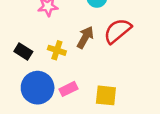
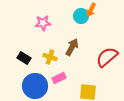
red semicircle: (118, 31) -> (107, 57), moved
pink rectangle: (68, 89) -> (59, 78), moved

